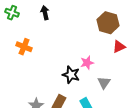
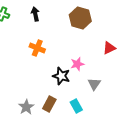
brown hexagon: (108, 23) -> (80, 18), moved
orange cross: (24, 47) -> (37, 48), moved

